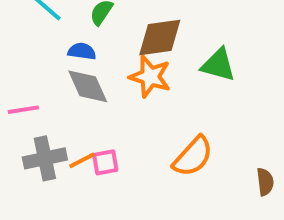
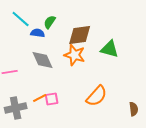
blue semicircle: (82, 51) -> (38, 33), moved
gray cross: (45, 158) -> (16, 108), moved

